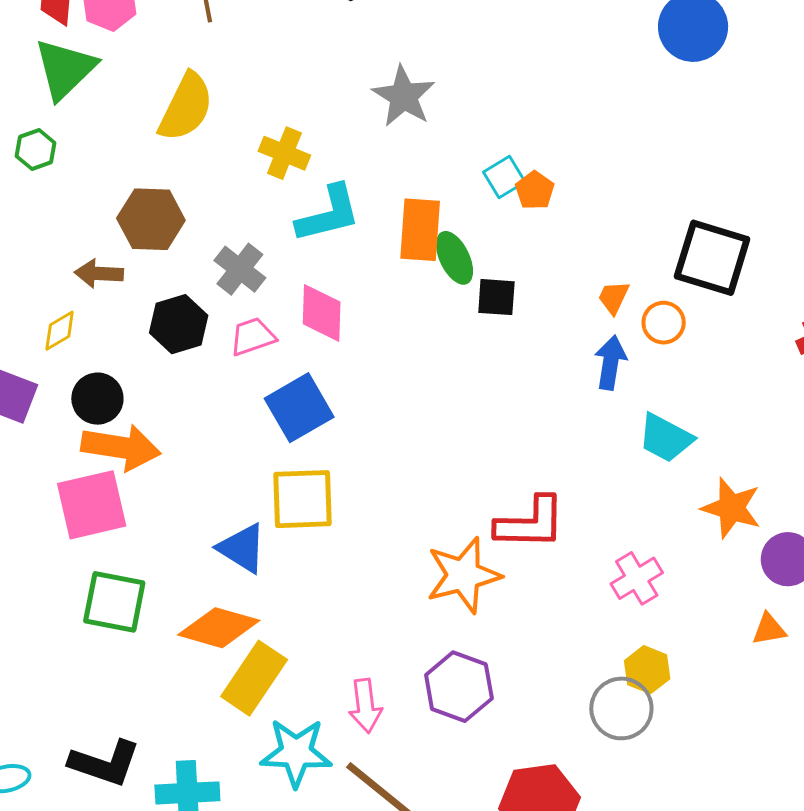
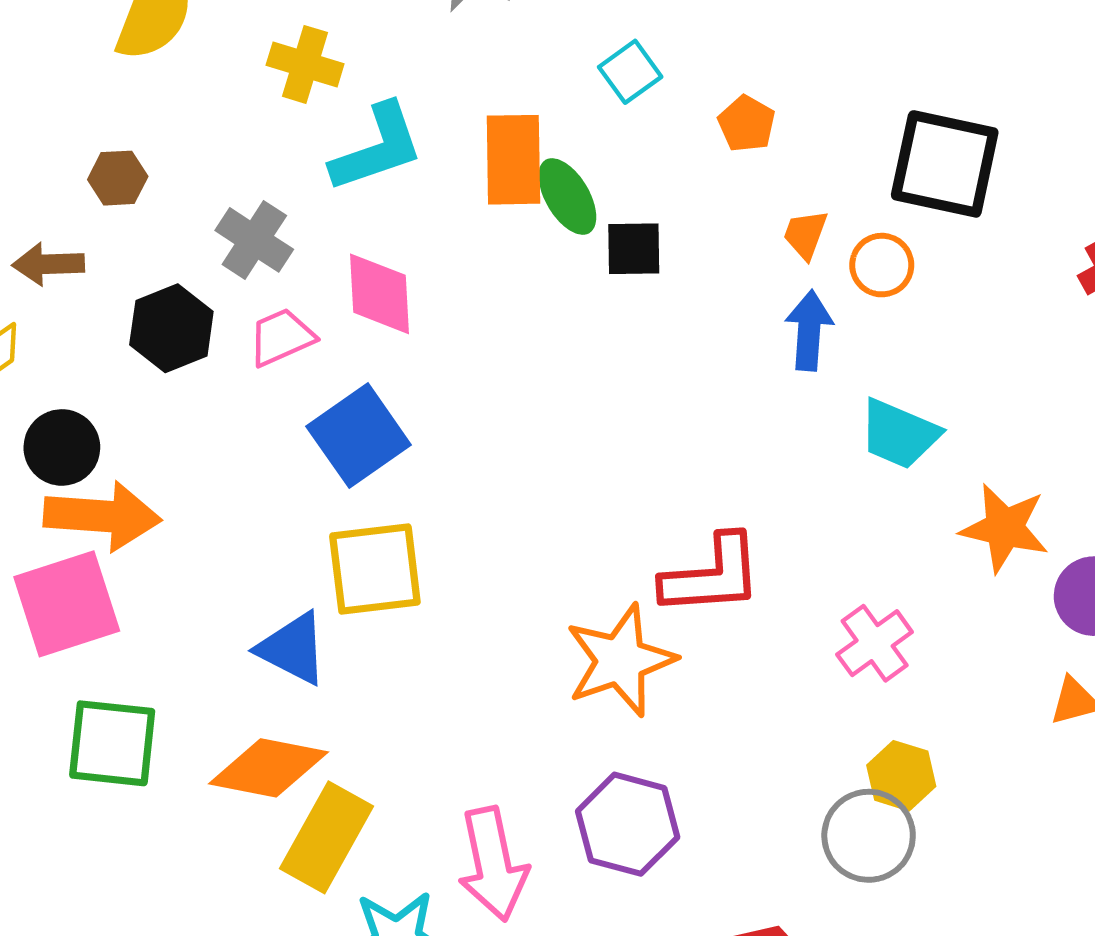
orange pentagon: (535, 190) -> (747, 124), moved
brown hexagon: (151, 219) -> (118, 178), size x0.6
pink arrow: (365, 706) -> (493, 864), size x1.4

